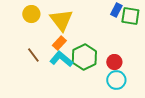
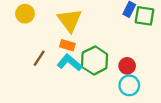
yellow circle: (31, 14) -> (25, 14), moved
orange rectangle: (59, 43) -> (67, 45), turned 64
brown line: (33, 55) -> (39, 58), turned 70

